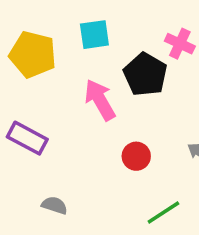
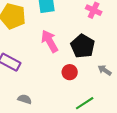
black pentagon: (145, 74) -> (83, 46), moved

